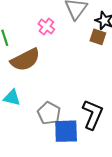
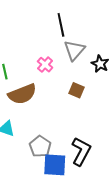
brown square: (98, 37) -> (76, 90), moved

